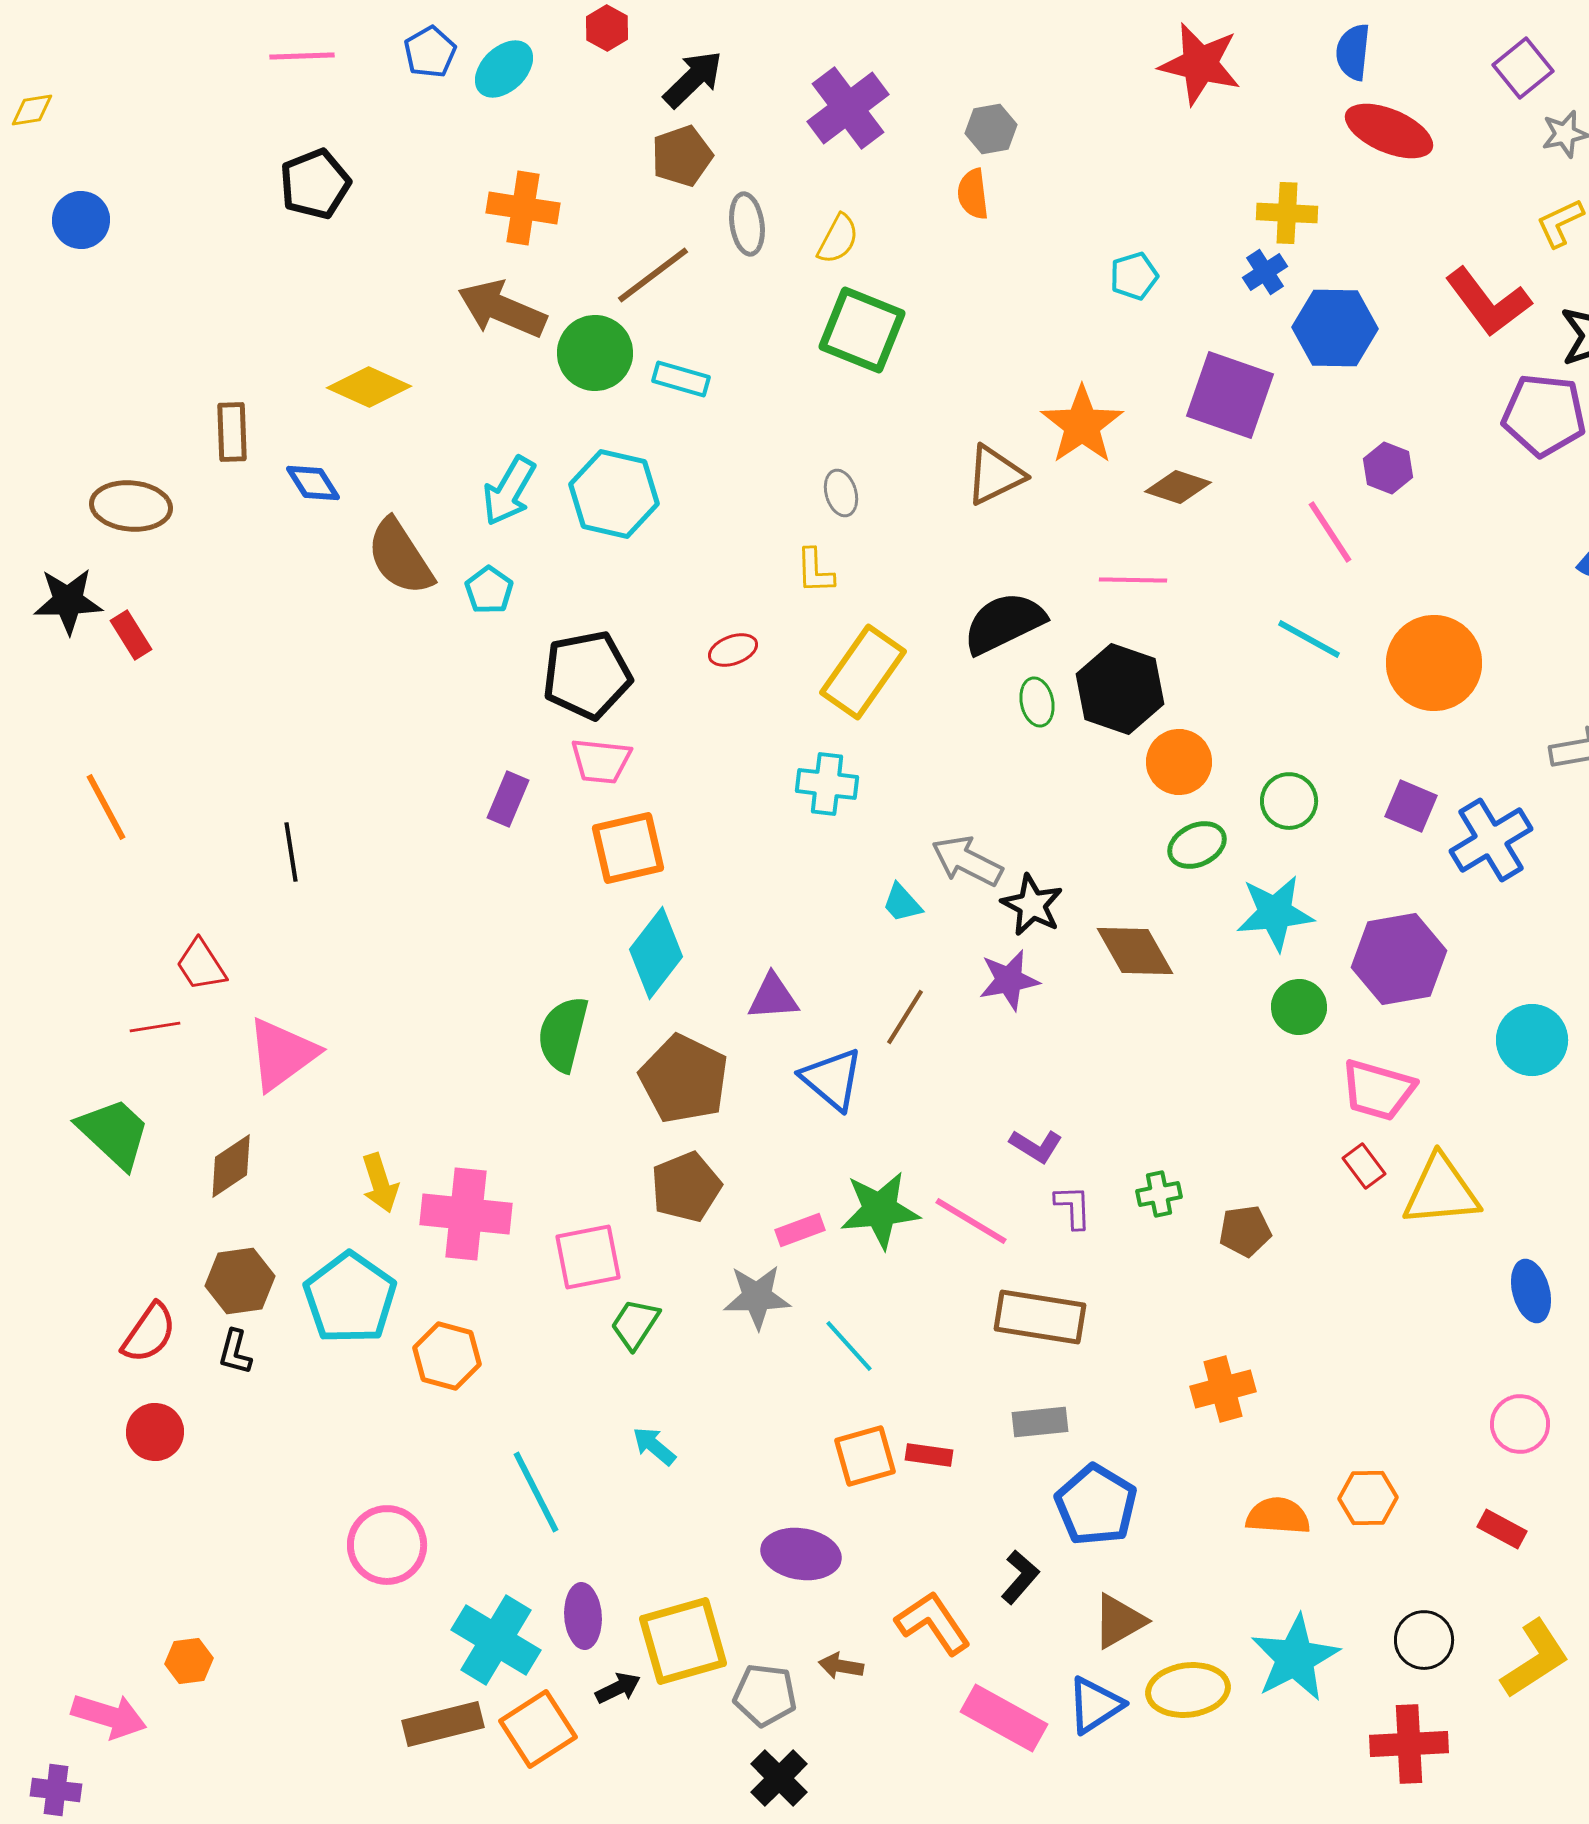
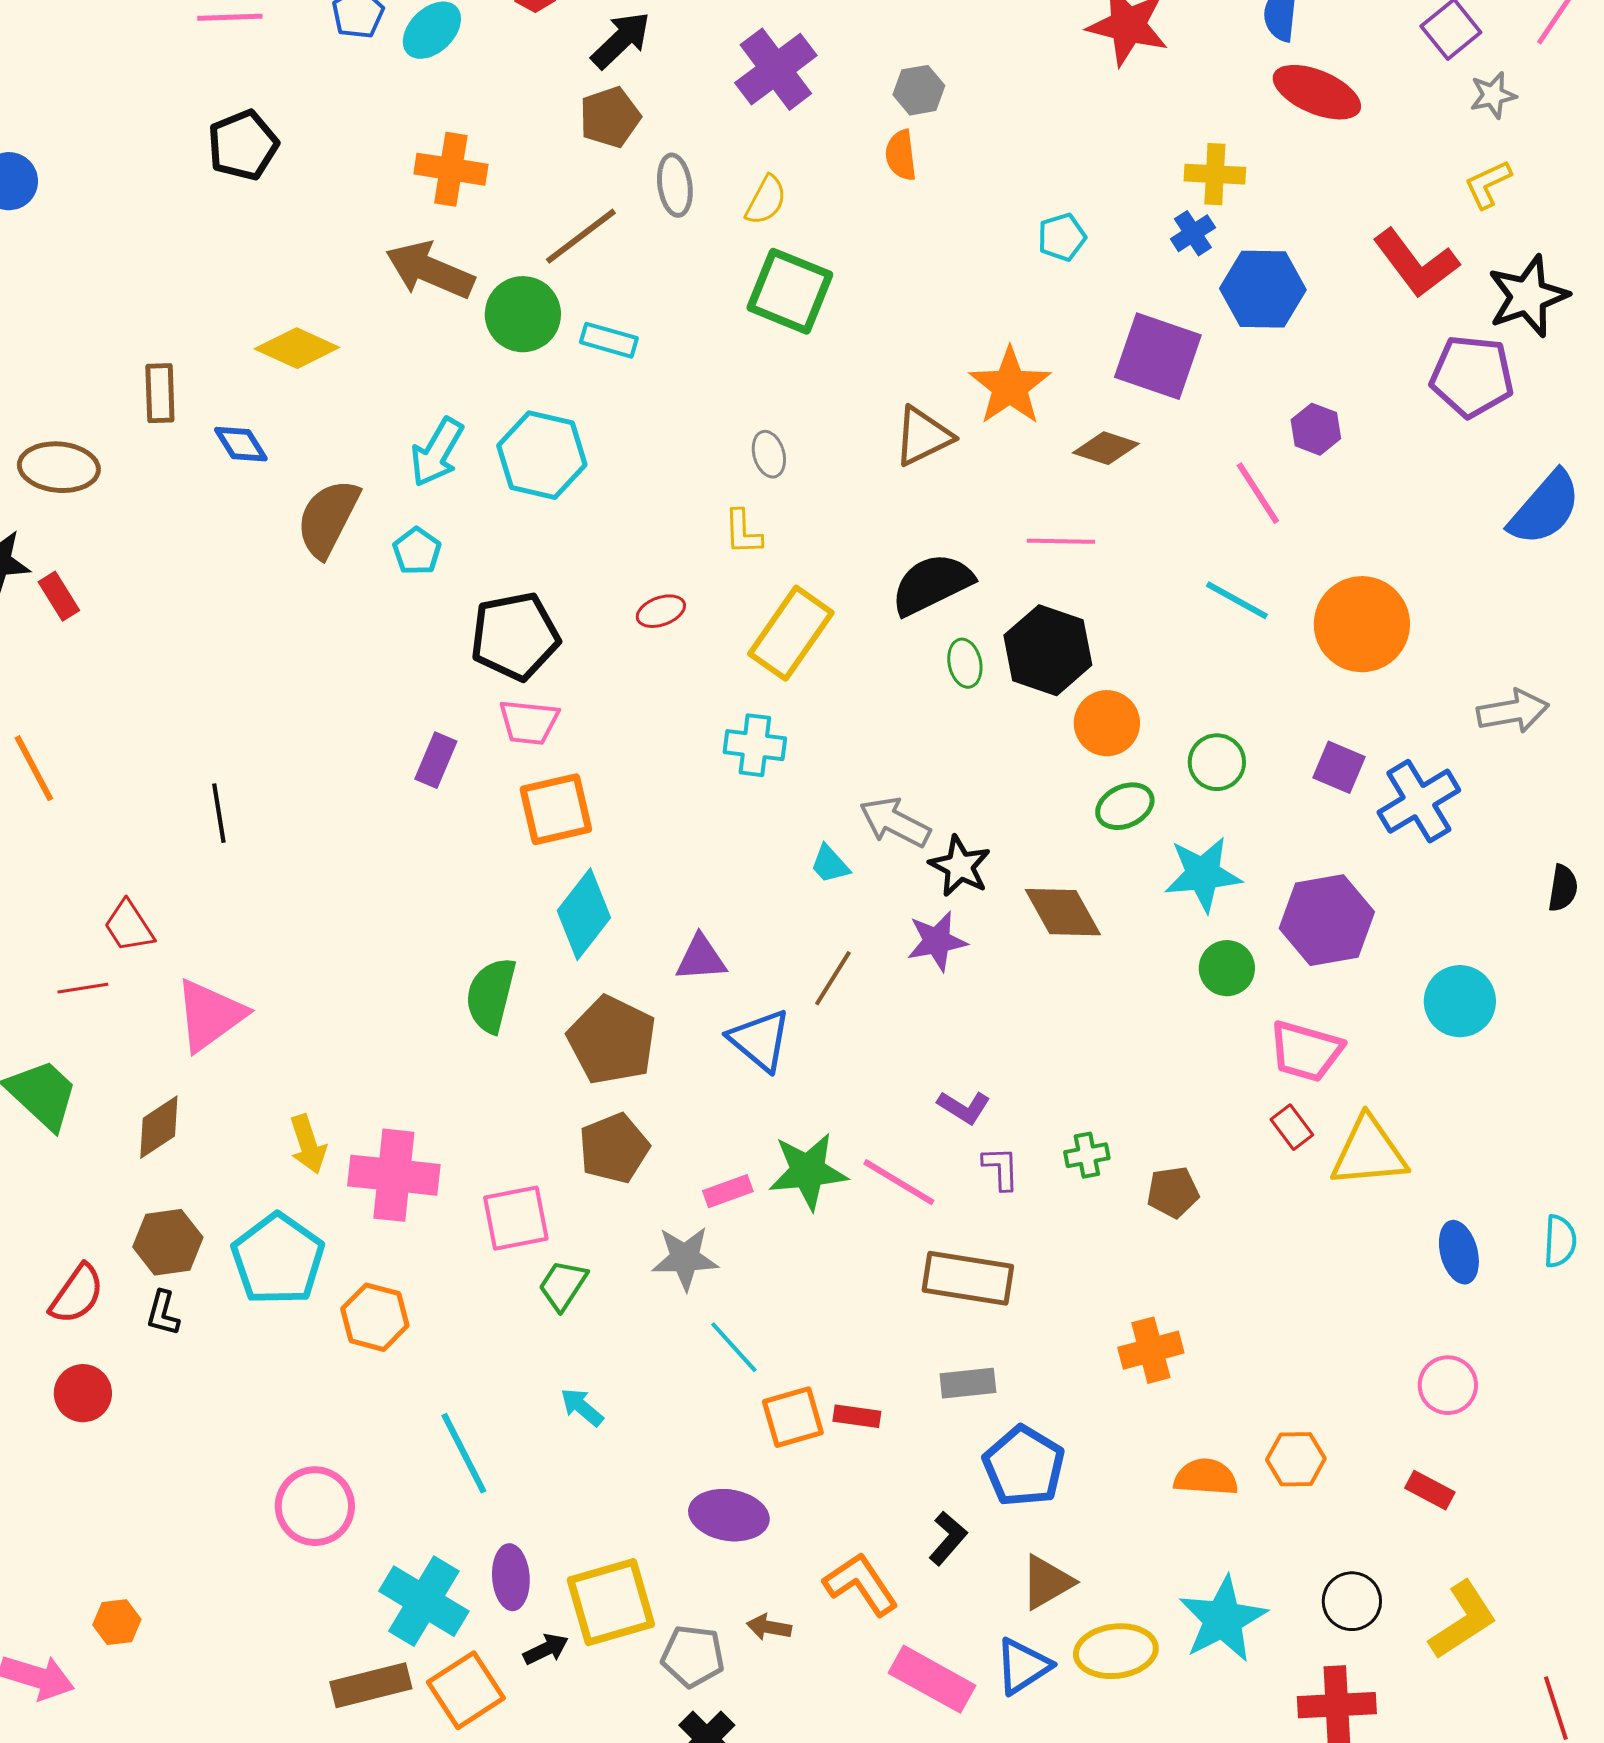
brown semicircle: (400, 557) -> (328, 518), turned 60
cyan line: (849, 1346) -> (734, 1347), moved

